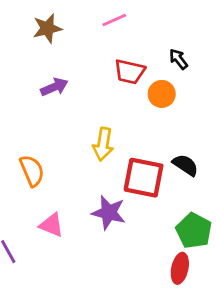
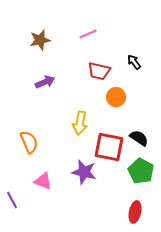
orange circle: (162, 94) -> (116, 97), moved
green pentagon: (194, 231) -> (141, 171), moved

